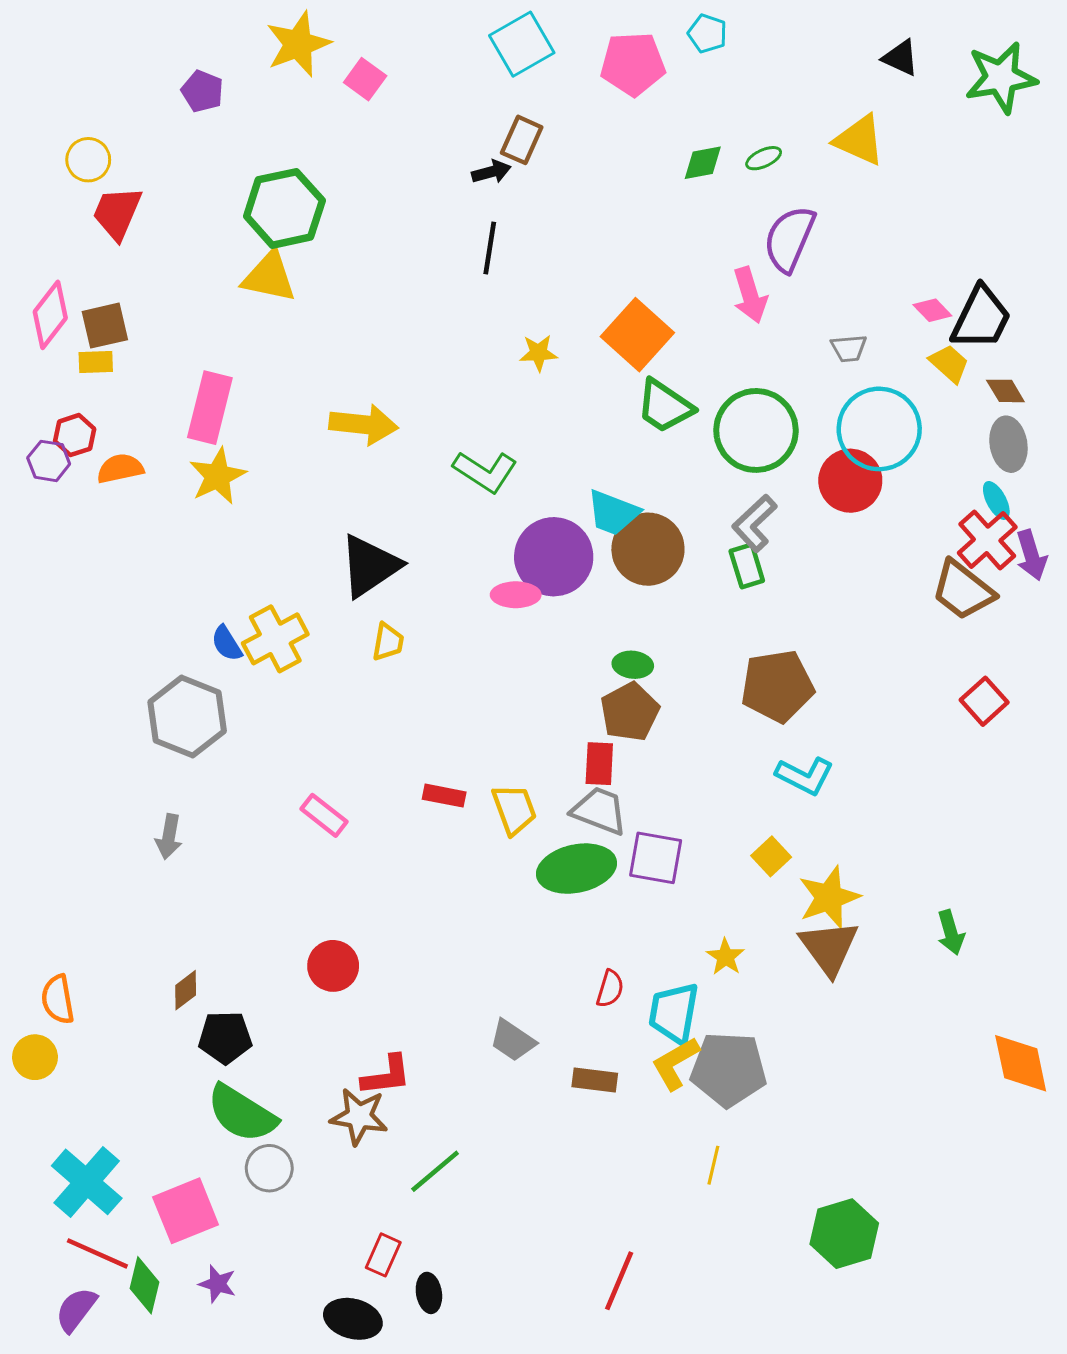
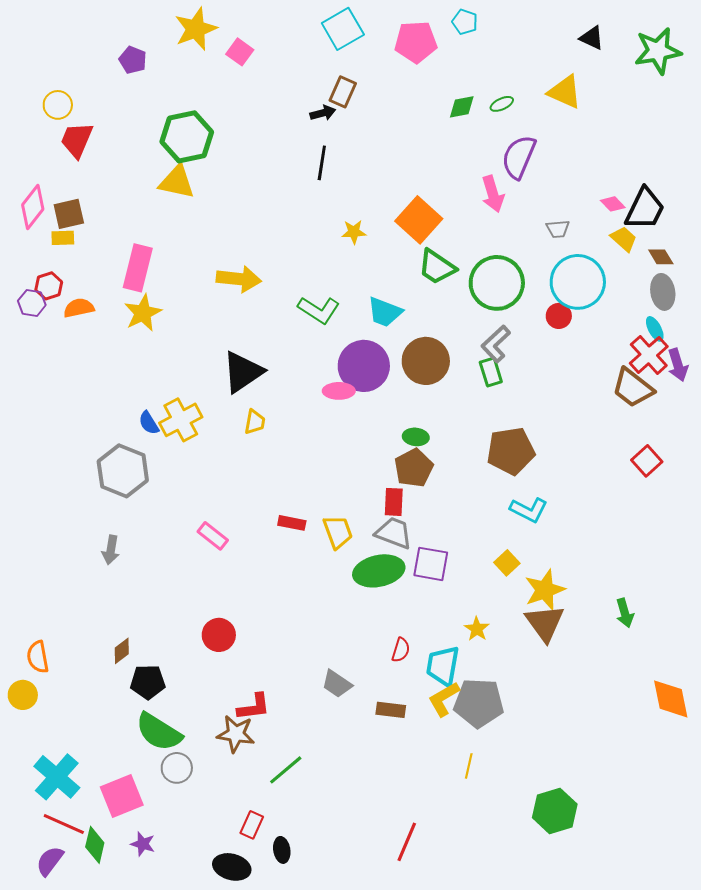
red circle: (850, 481) -> (559, 316), size x0.6
cyan trapezoid: (613, 513) -> (385, 312), moved

